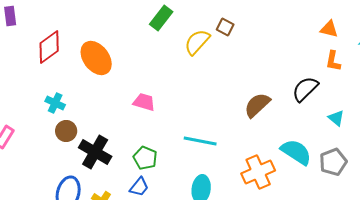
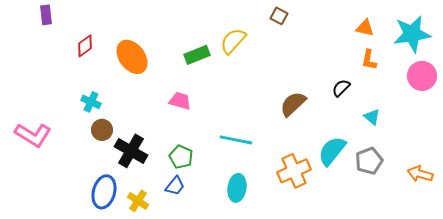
green rectangle: (161, 18) -> (197, 55), moved, turned 30
brown square: (225, 27) -> (279, 16), moved
red diamond: (49, 47) -> (85, 46), size x0.7
black semicircle: (305, 89) -> (341, 88), size x0.7
cyan semicircle: (296, 152) -> (332, 151), turned -84

